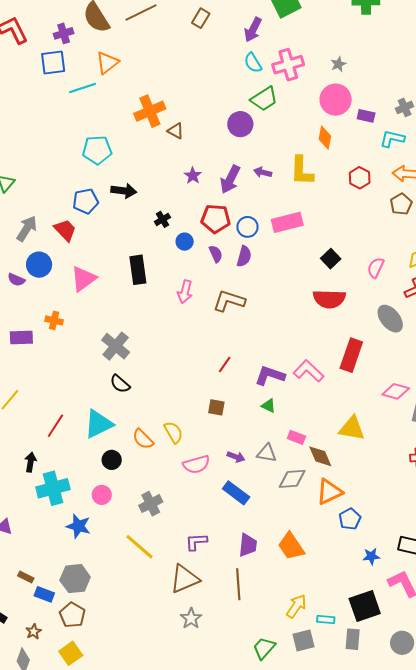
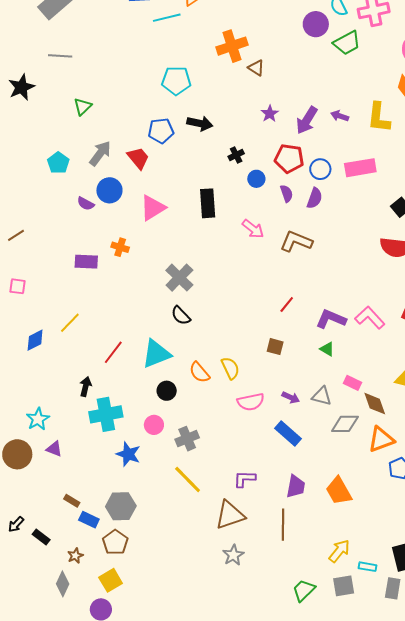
purple circle: (240, 124) -> (316, 24), moved
pink arrow: (185, 292) -> (253, 229), turned -70
gray cross: (151, 504) -> (187, 439), moved

